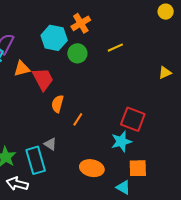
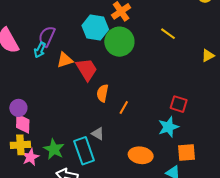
yellow line: (115, 48) -> (168, 34), moved, turned 63
green circle: (77, 53) -> (119, 42), size x1.5
red square: (133, 119) -> (179, 104), size x0.7

